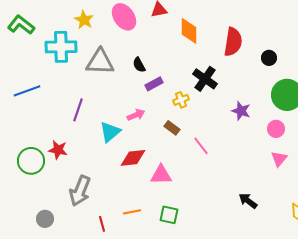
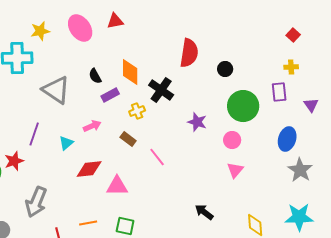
yellow star: (84, 20) -> (40, 31), turned 30
orange diamond: (189, 31) -> (130, 72), moved
gray triangle: (100, 62) -> (56, 90), moved, turned 32
purple line: (78, 110) -> (34, 134), moved
cyan triangle: (110, 132) -> (66, 143), size x0.7
red star: (58, 150) -> (14, 161), turned -30

